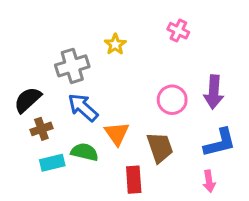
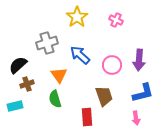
yellow star: (115, 44) -> (77, 17), moved, size x1.5
blue arrow: (83, 107) -> (80, 55), moved
orange triangle: (117, 134) -> (59, 75), moved
green semicircle: (85, 152) -> (55, 99), turned -120
cyan rectangle: (52, 163) -> (15, 106), moved

